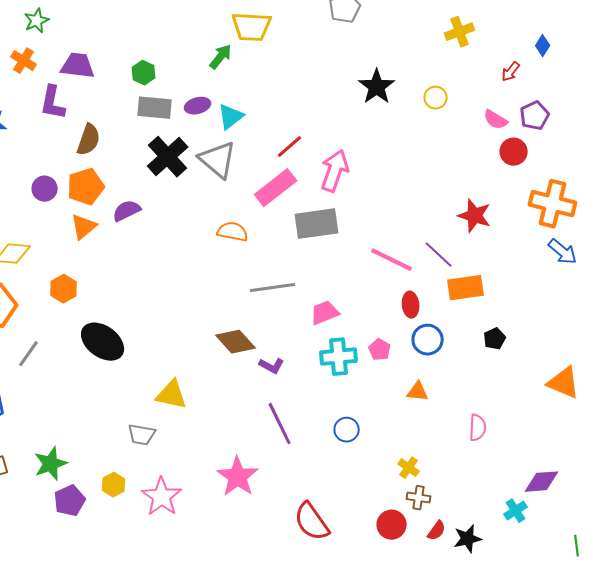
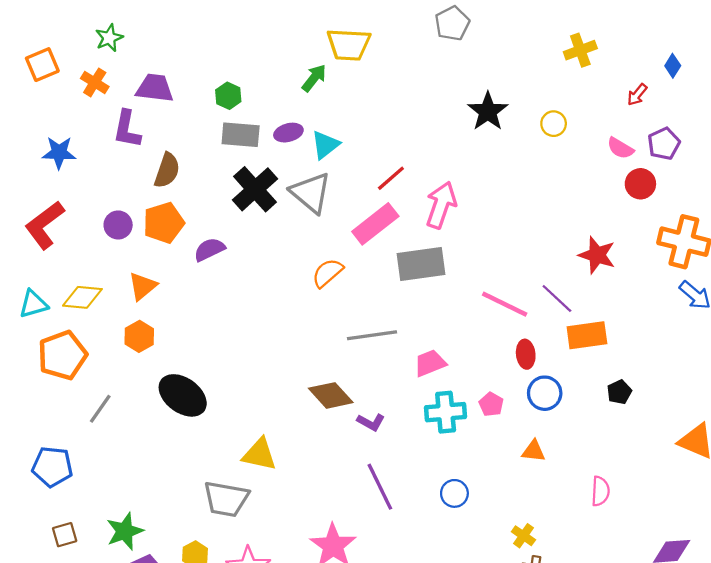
orange triangle: (84, 227) -> (143, 286), moved
orange semicircle: (233, 232) -> (327, 273), turned -52
gray trapezoid: (142, 435) -> (226, 499), size x1.5

